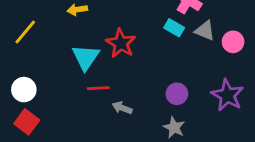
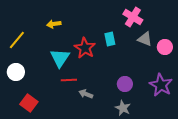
cyan rectangle: (174, 28) -> (110, 39), moved, turned 48
white circle: (24, 90) -> (16, 72), moved
red square: (27, 122) -> (29, 103), moved

